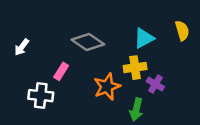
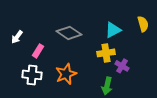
pink rectangle: (61, 71) -> (38, 51), moved
orange star: (107, 87) -> (66, 74), moved

